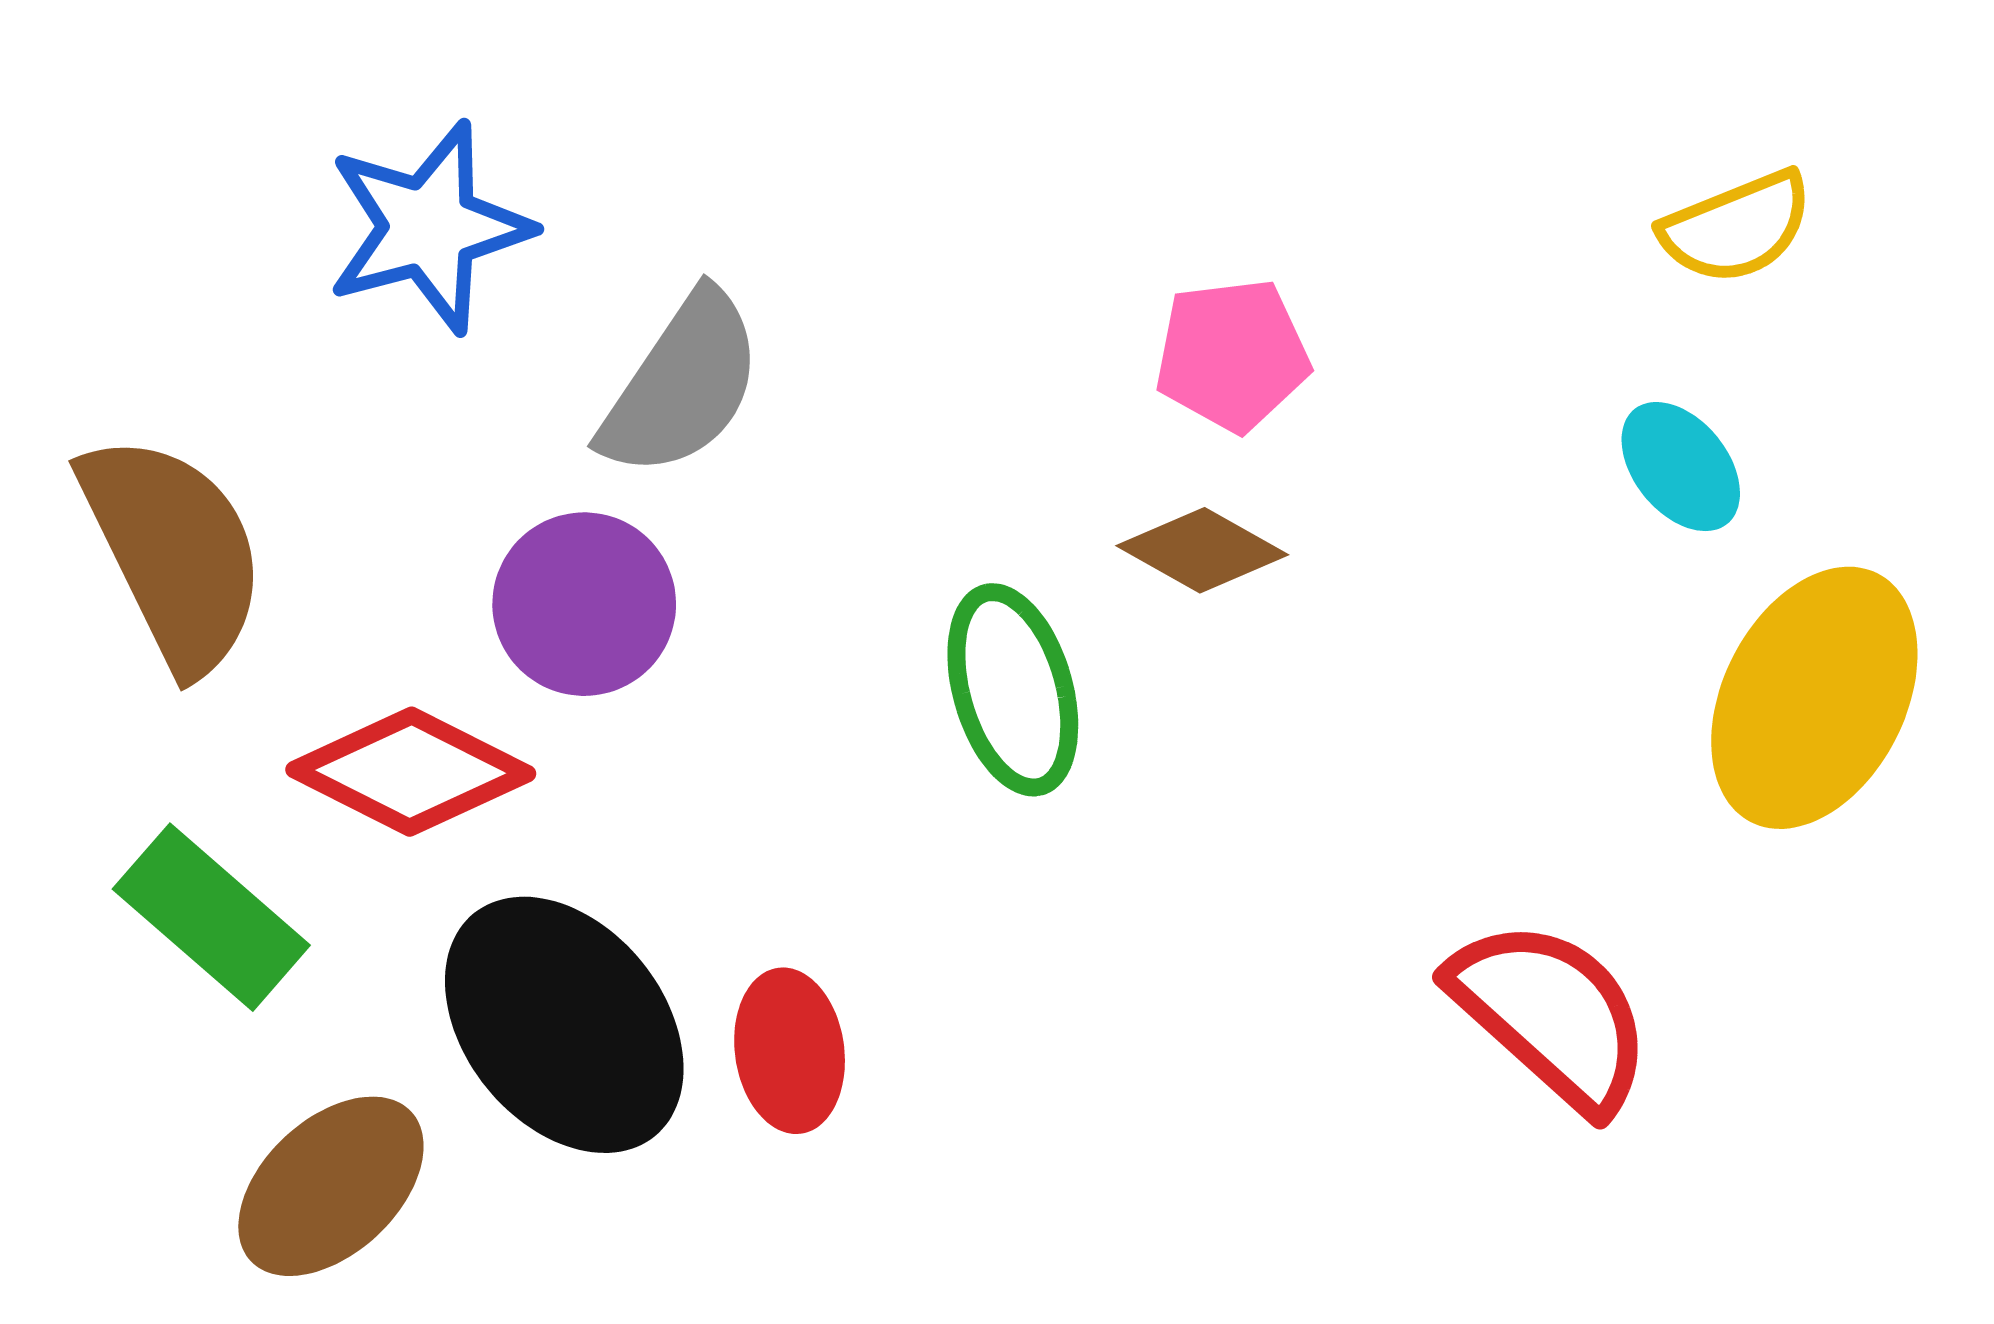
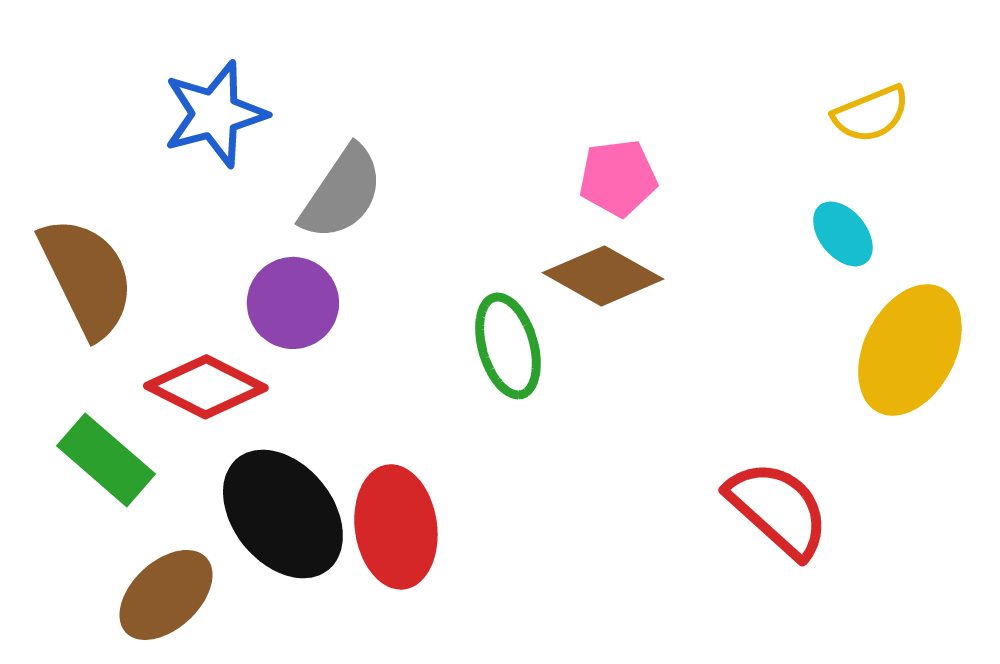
brown diamond: (1202, 550) -> (603, 276), size x1.4
red ellipse: (790, 1051) -> (396, 527), size x1.5

